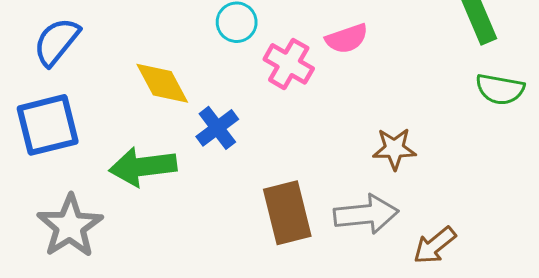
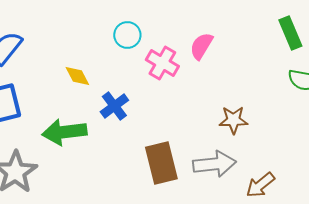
pink semicircle: (347, 39) -> (201, 46), turned 140
yellow diamond: (162, 83) -> (77, 76), size x0.7

